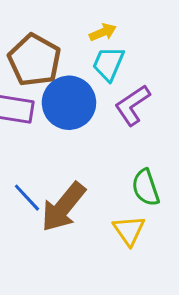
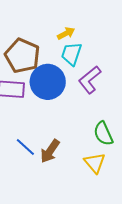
brown arrow: (63, 207) -> (50, 151), size x0.7

